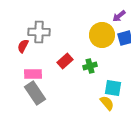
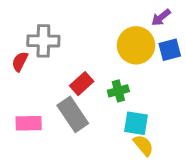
pink rectangle: (33, 74) -> (29, 123), moved
cyan square: (113, 88) -> (136, 123), moved
gray rectangle: (35, 93) -> (73, 114), moved

